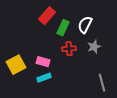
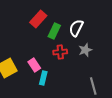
pink rectangle: (43, 62) -> (34, 65), turned 40
cyan rectangle: (44, 78) -> (43, 78), moved, turned -56

